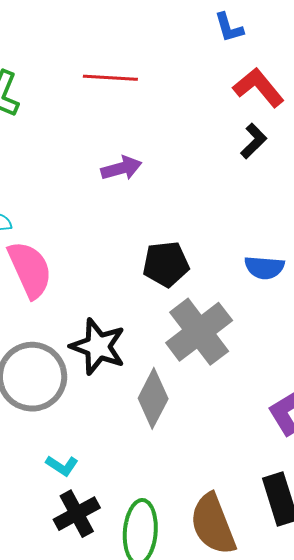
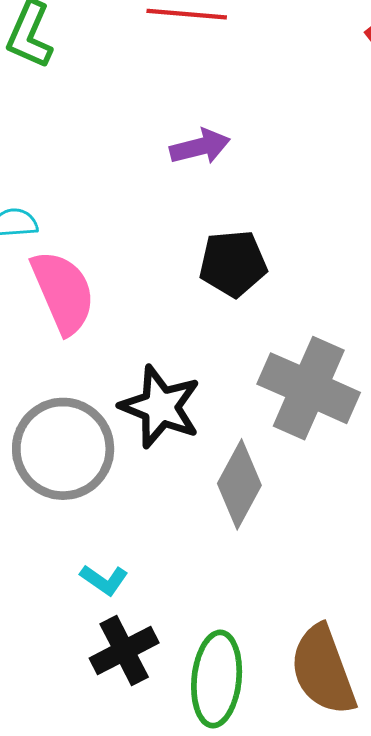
black pentagon: (166, 264) -> (233, 263), moved
gray cross: (199, 332) -> (309, 388), turned -30

